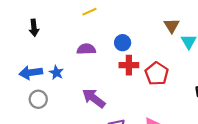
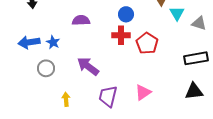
blue circle: (123, 43) -> (126, 14), moved
gray circle: (38, 99) -> (46, 68), moved

